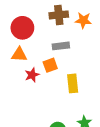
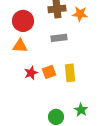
orange square: (50, 65) -> (49, 72), moved
red star: (32, 75) -> (31, 73), moved

